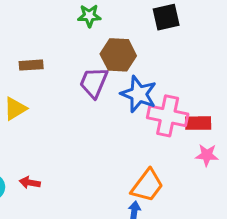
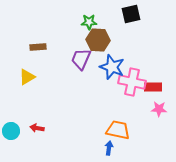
green star: (89, 16) -> (89, 22), moved
orange trapezoid: (147, 186) -> (118, 130), turned -115

